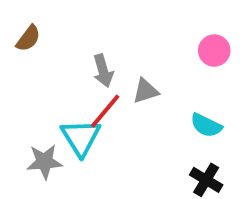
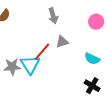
gray arrow: (103, 71) -> (53, 16), moved
gray star: (44, 162) -> (12, 67), moved

